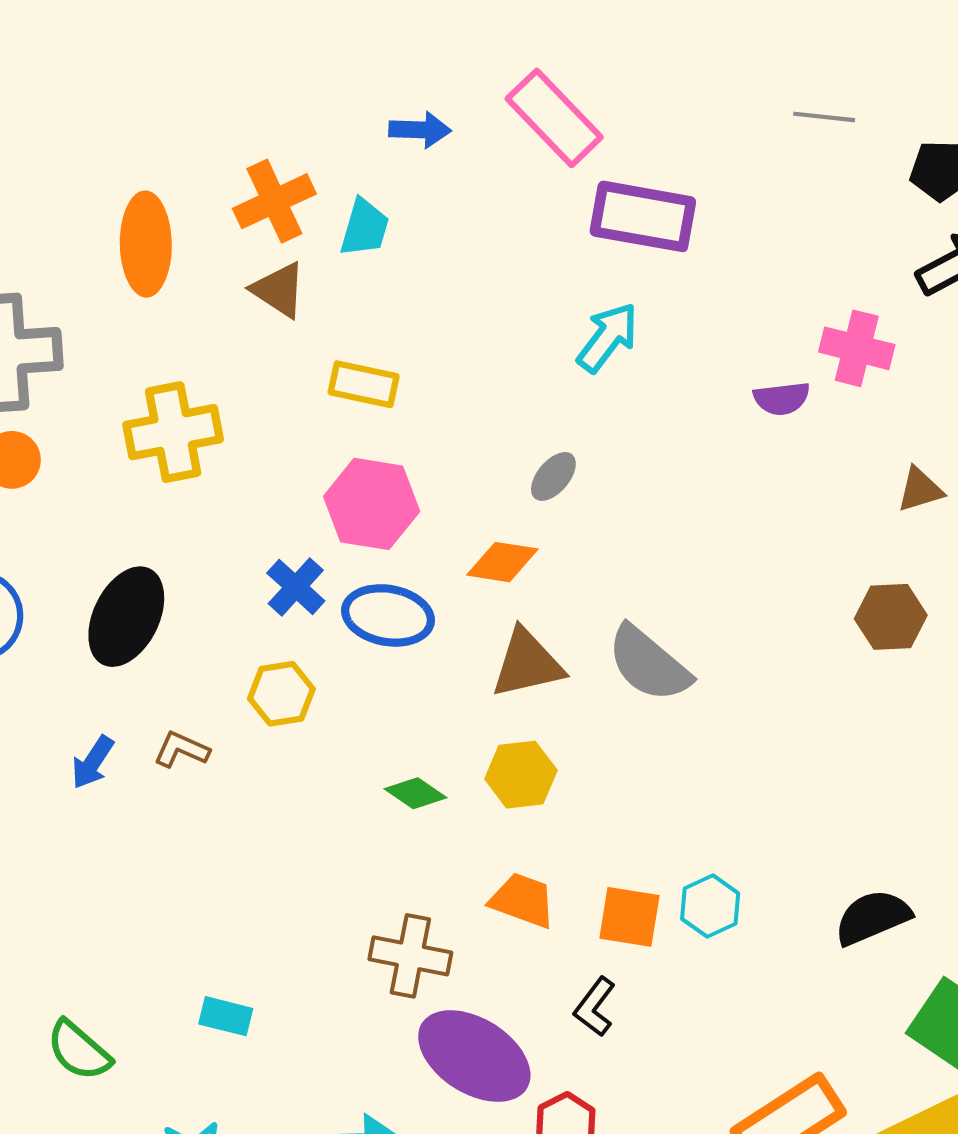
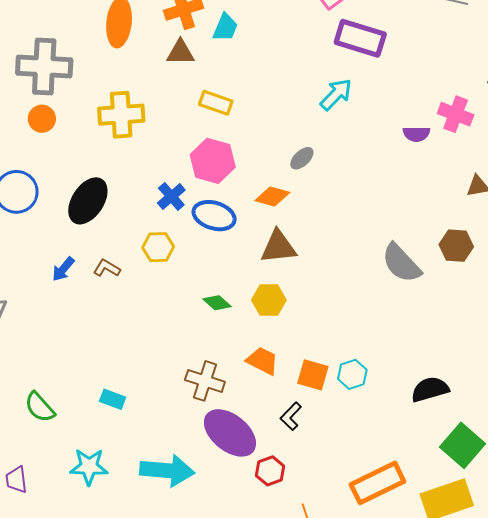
brown triangle: (279, 290) -> (180, 52), turned -40
gray semicircle: (649, 664) -> (401, 263), moved

